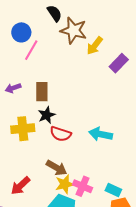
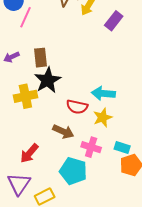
black star: (47, 115) -> (48, 80), size x1.5
red semicircle: (61, 134) -> (77, 107), moved
yellow star: (65, 184) -> (103, 117), moved

